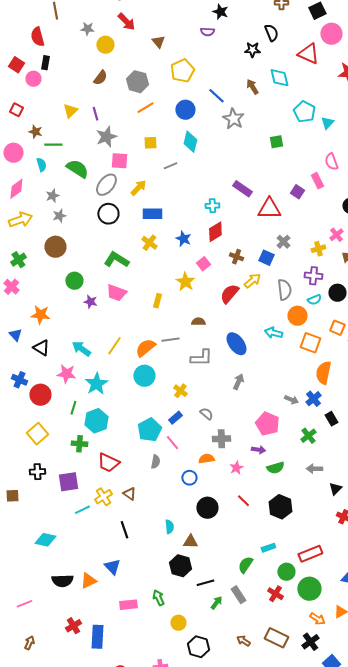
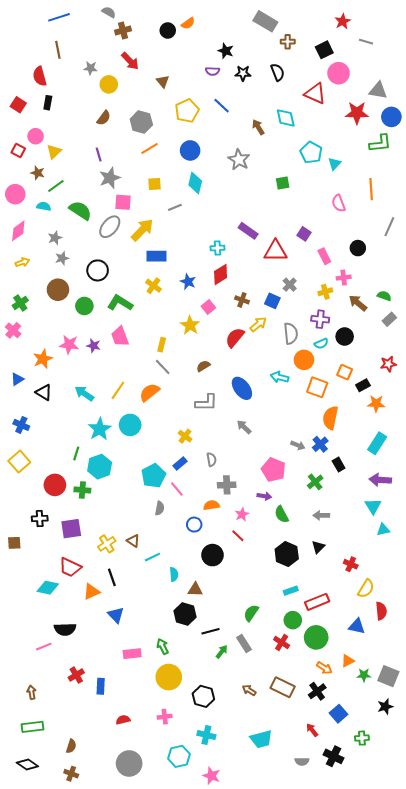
black star: (252, 50) -> (243, 73), moved
pink circle: (33, 79) -> (36, 136), moved
blue line: (216, 96) -> (222, 106), moved
yellow triangle: (70, 111) -> (54, 151), moved
green line: (53, 145) -> (56, 186), turned -36
cyan semicircle: (41, 165) -> (44, 206), turned -64
pink rectangle: (317, 181) -> (324, 256), moved
yellow arrow: (138, 188) -> (142, 230), size x1.4
black circle: (108, 214) -> (98, 270), moved
yellow arrow: (20, 220) -> (22, 262), size x0.6
pink cross: (336, 235) -> (344, 278), turned 32
green circle: (74, 281) -> (84, 306), moved
pink trapezoid: (116, 293) -> (120, 336), turned 50
orange star: (40, 315) -> (43, 359), turned -30
brown semicircle: (198, 322) -> (203, 366), turned -32
blue triangle: (15, 335) -> (17, 379), turned 40
gray line: (170, 340) -> (163, 367), moved, turned 54
pink star: (66, 374) -> (69, 345), moved
cyan circle: (144, 376) -> (130, 425), moved
gray arrow: (238, 382) -> (244, 427), turned -70
red circle: (40, 395) -> (55, 485), moved
gray semicircle: (206, 414) -> (211, 460), turned 40
yellow square: (37, 434) -> (19, 462), moved
red trapezoid: (108, 463) -> (70, 567), moved
green semicircle: (275, 468) -> (282, 514), turned 78
black triangle: (335, 489) -> (318, 547), moved
red line: (243, 501) -> (238, 536), moved
cyan line: (82, 510) -> (152, 557), moved
black line: (124, 530) -> (112, 577), moved
cyan rectangle: (268, 548) -> (291, 591), moved
orange triangle: (88, 581) -> (91, 592), moved
pink line: (24, 604) -> (44, 647), moved
yellow circle: (178, 623) -> (169, 677), moved, size x1.6
blue rectangle: (97, 637) -> (101, 686), size x0.7
brown arrow: (29, 643) -> (32, 692), turned -32

